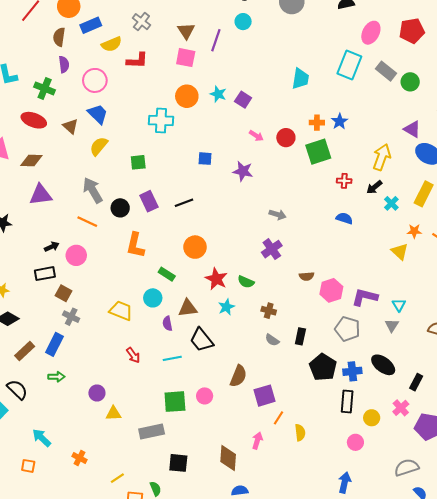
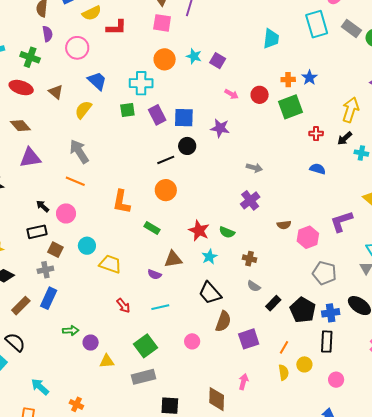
cyan rectangle: (349, 65) -> (317, 24), turned -36
blue trapezoid: (98, 114) -> (97, 81), moved
blue square: (205, 159) -> (184, 118), size x1.5
brown diamond: (31, 160) -> (20, 126), turned 50
green square: (138, 162) -> (127, 110), moved
purple rectangle: (149, 201) -> (157, 115), moved
cyan cross: (391, 203) -> (361, 153), turned -32
black circle: (120, 208) -> (187, 146), moved
black arrow: (52, 247) -> (43, 206), turned -112
orange circle: (195, 247) -> (166, 190), moved
purple L-shape: (365, 297) -> (342, 221), moved, turned -30
cyan circle: (153, 298) -> (87, 246), moved
gray cross: (71, 317) -> (45, 270), moved, turned -35
purple semicircle: (167, 323) -> (154, 274), turned -56
black rectangle: (300, 336) -> (273, 303), moved, turned 35
black trapezoid: (202, 340) -> (210, 293), moved
green arrow: (56, 377) -> (71, 331), moved
green square: (175, 402) -> (145, 346), moved, turned -30
orange line: (279, 418) -> (284, 347), moved
yellow circle: (372, 418) -> (304, 364), moved

